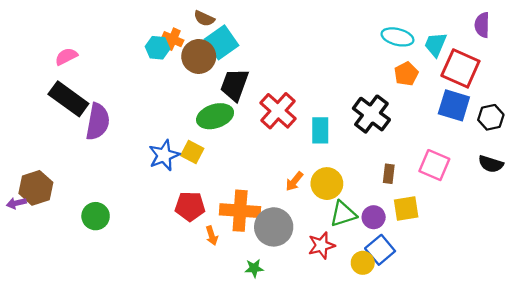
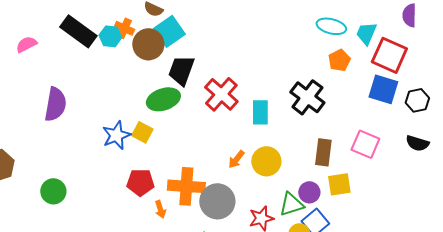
black rectangle: (68, 99) -> (78, 31), moved
brown rectangle: (389, 174) -> (323, 152), size x1.5
green triangle: (343, 214) -> (291, 204), moved

